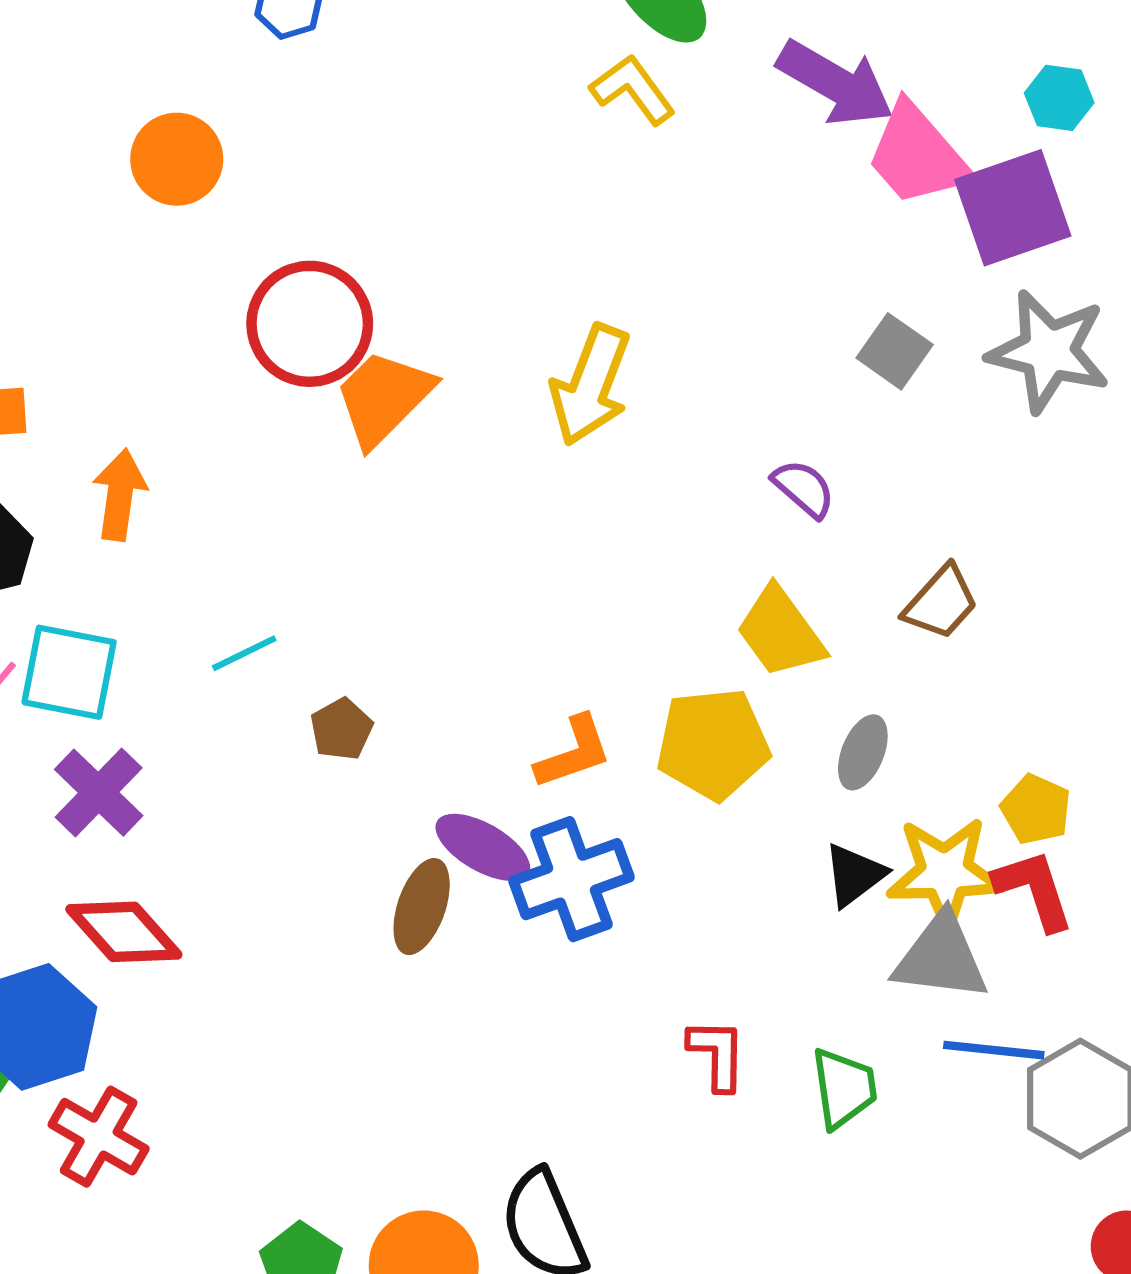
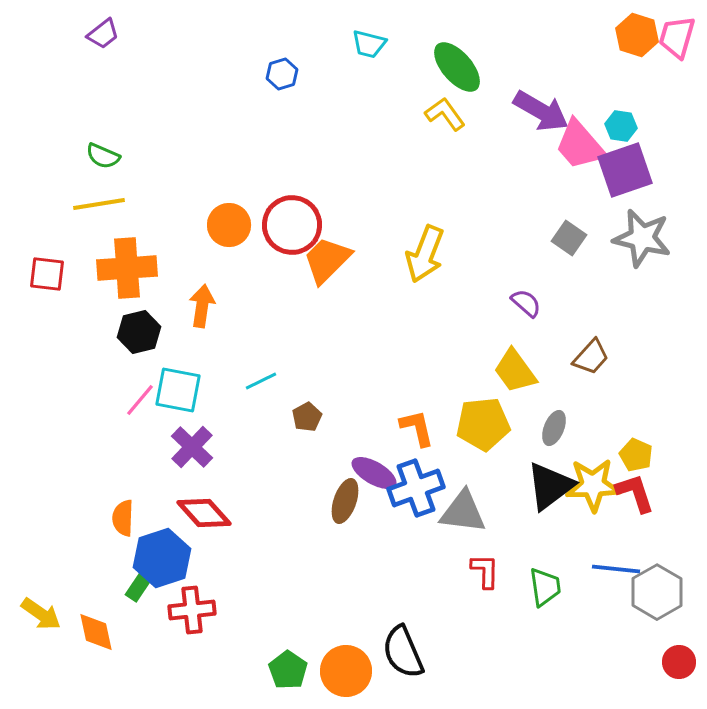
cyan hexagon: (1059, 98) -> (621, 126), moved
orange circle: (177, 159) -> (229, 225), moved
orange L-shape: (574, 752) -> (417, 428), turned -84
black triangle: (854, 875) -> (550, 486), size x1.6
gray triangle: (941, 957) -> (463, 512), moved
red cross: (99, 1137) -> (192, 610), turned -36

